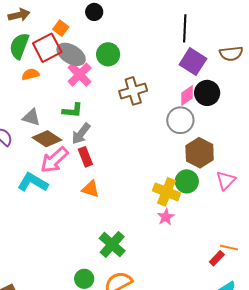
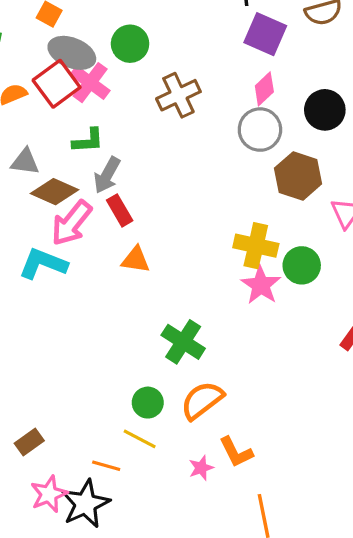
red square: (47, 48) -> (57, 84), moved
black circle: (207, 93) -> (325, 110), moved
green circle: (187, 181) -> (302, 265), moved
pink star: (166, 217) -> (261, 285), size x1.4

